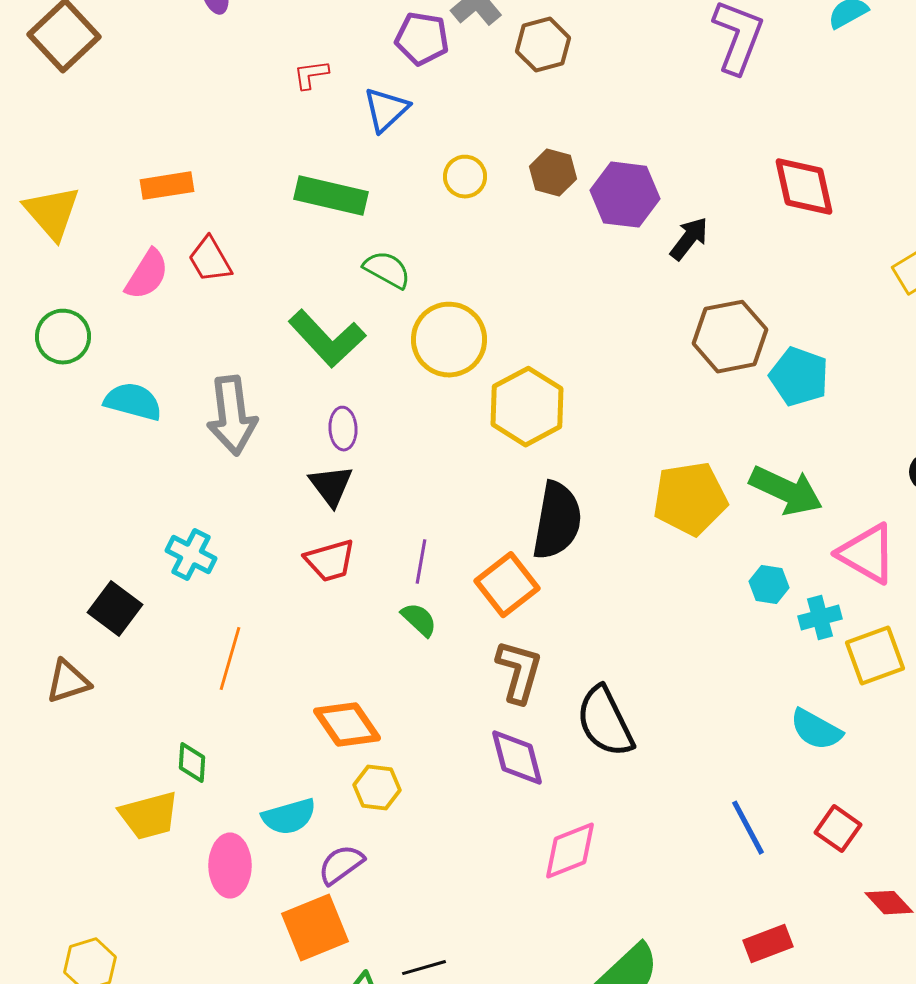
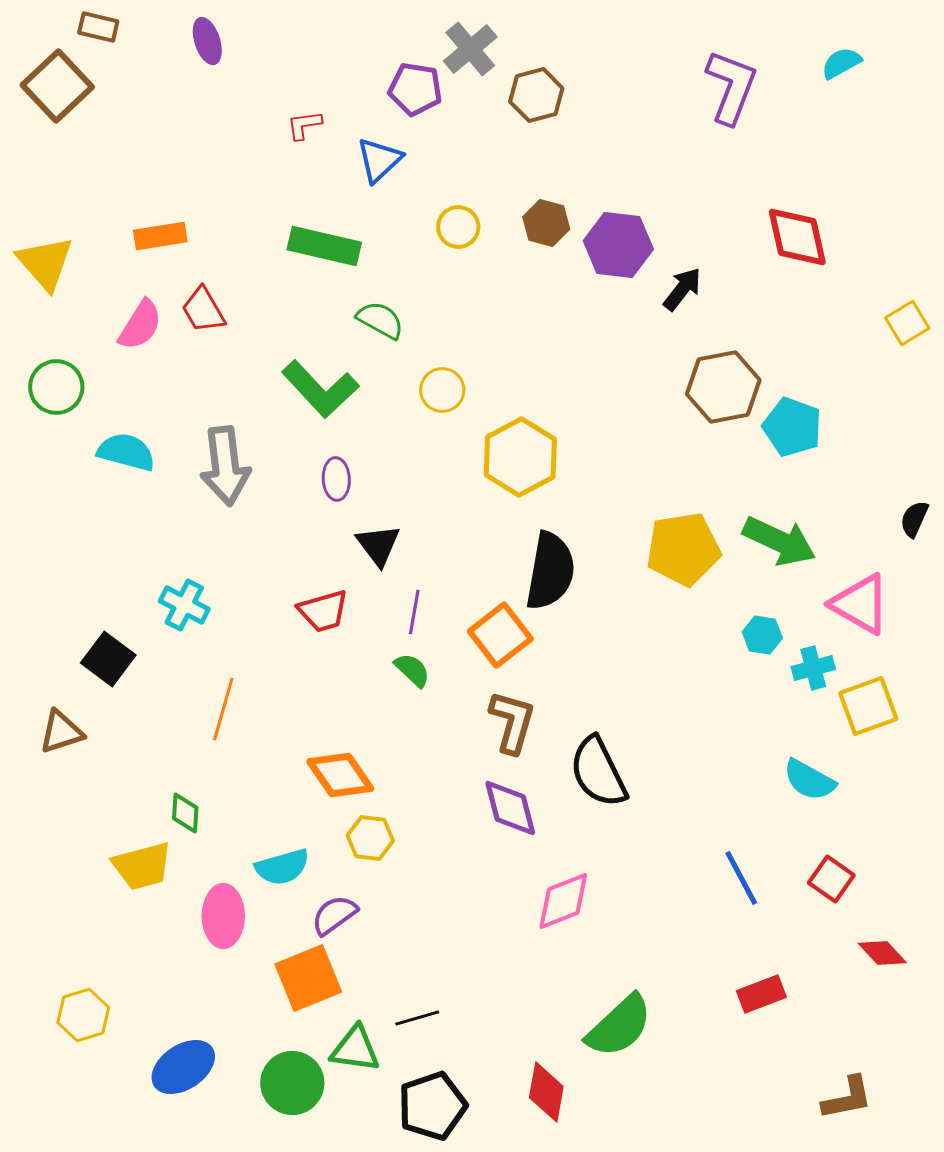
yellow circle: (449, 340) -> (442, 390), size x0.6
black triangle: (331, 486) -> (378, 545), moved

